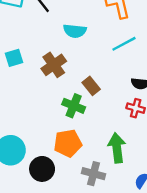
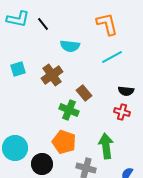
orange pentagon: (68, 143) -> (64, 142), turned 30

